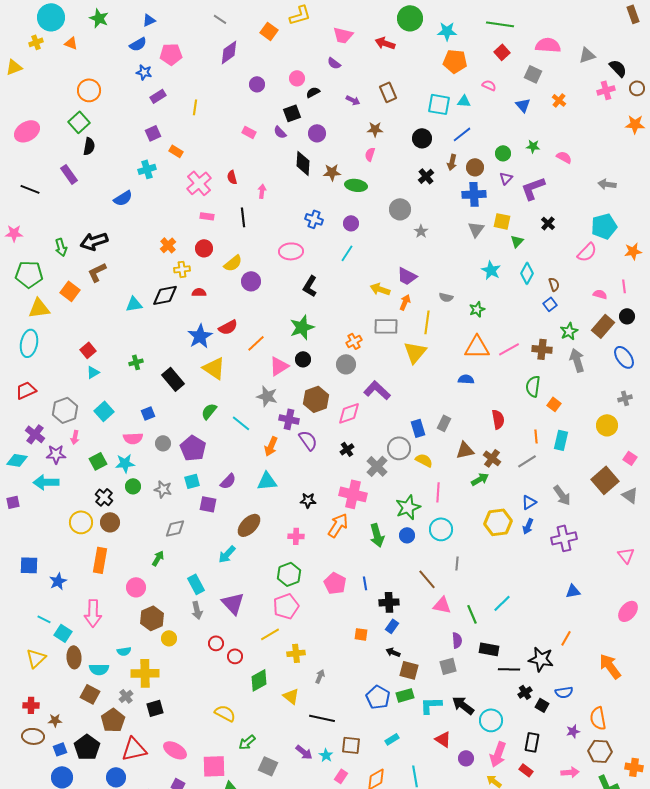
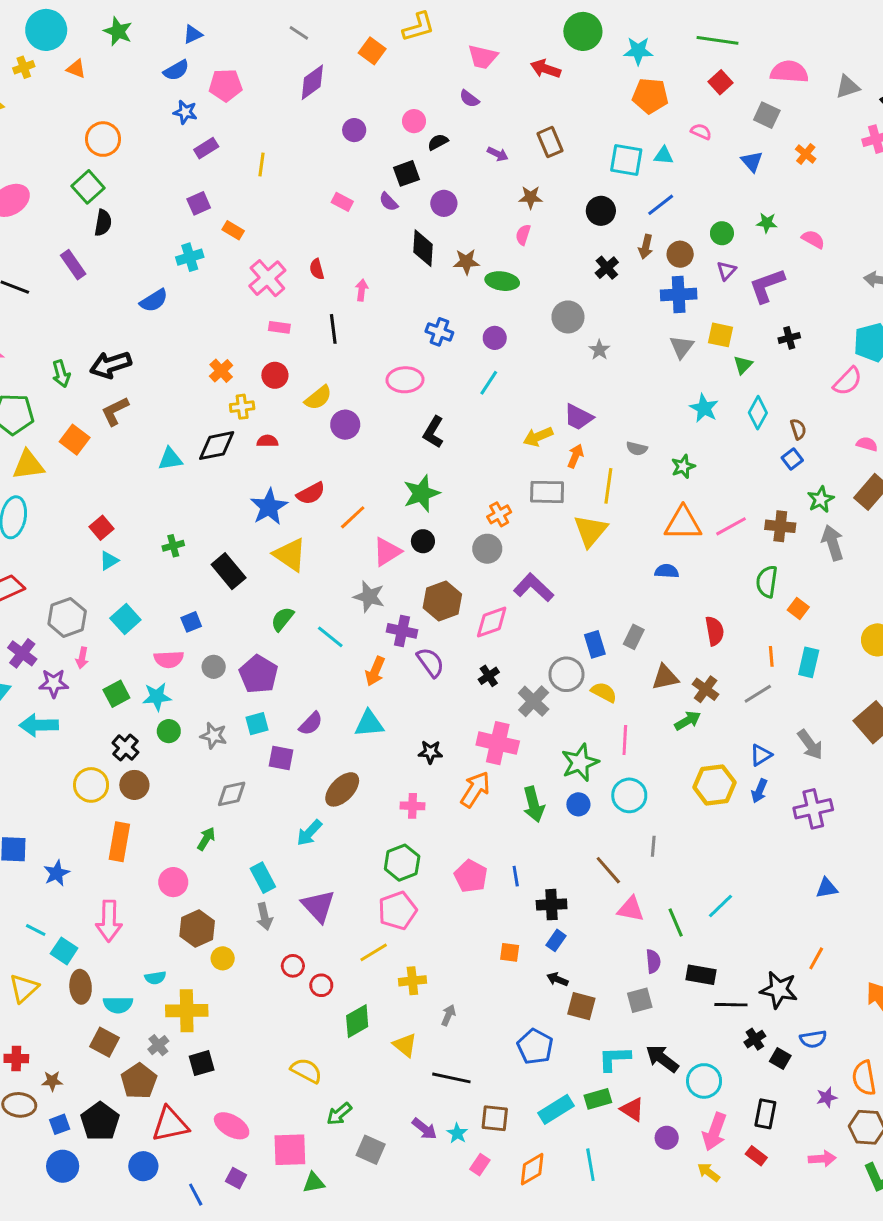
black cross: (548, 223) -> (789, 338), turned 32
yellow arrow: (380, 289) -> (538, 437), turned -42
green rectangle: (405, 695) -> (598, 1099), moved
cyan rectangle: (392, 739) -> (556, 1109), size x1.6

